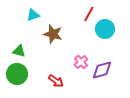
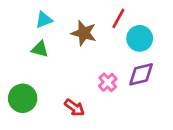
brown star: (53, 34) -> (84, 33), moved
green triangle: (19, 51) -> (40, 49), moved
purple diamond: (102, 70) -> (141, 74), moved

